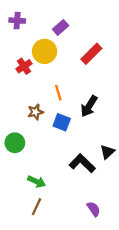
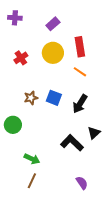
yellow circle: (45, 51) -> (53, 53), moved
red rectangle: (91, 54) -> (80, 47), turned -54
orange line: (58, 93) -> (80, 72), moved, turned -40
black arrow: (89, 106) -> (80, 104), moved
blue square: (62, 122) -> (54, 98), moved

